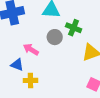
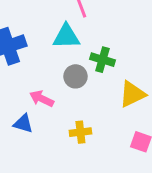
yellow cross: (30, 80) -> (80, 132), moved

